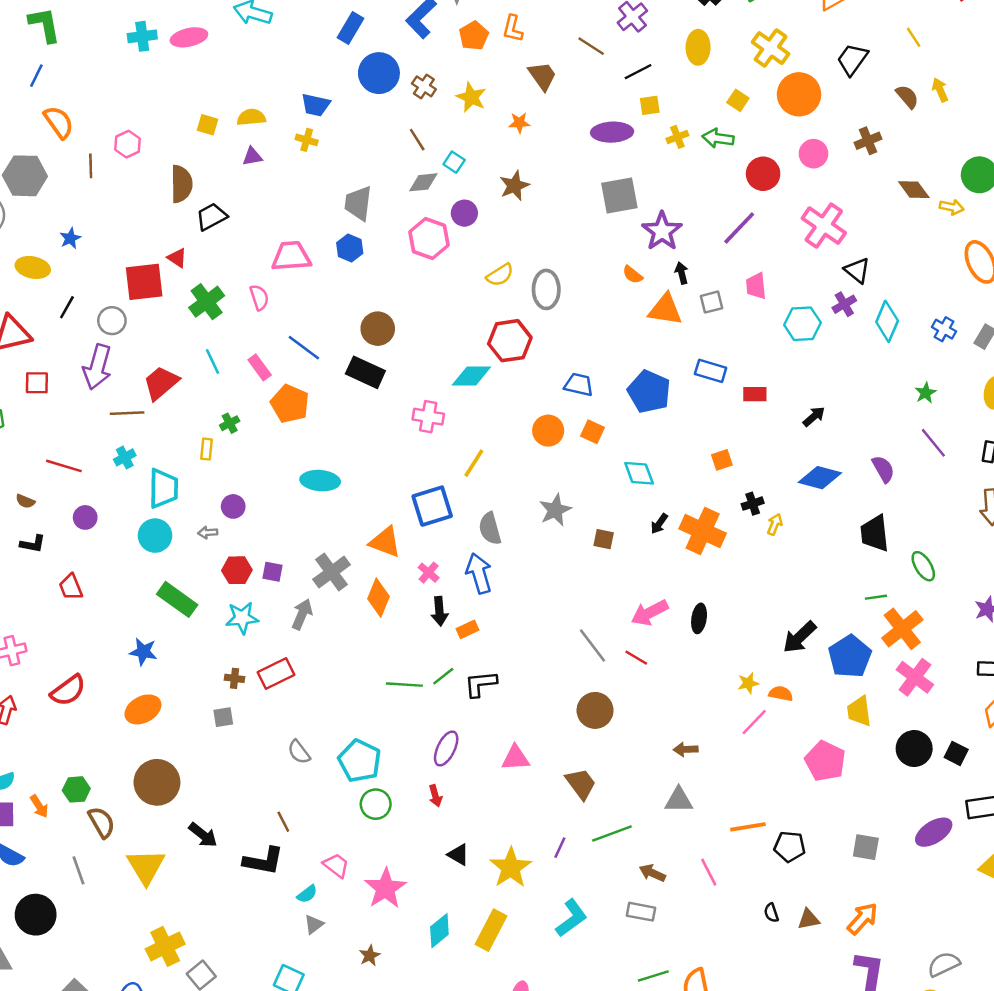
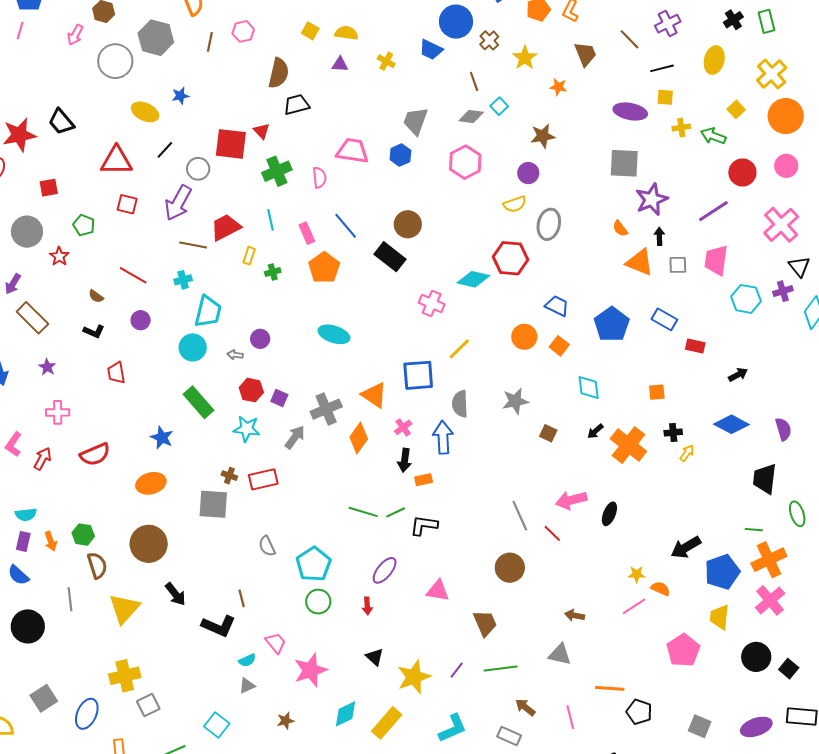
blue trapezoid: (316, 105) -> (431, 50), moved
purple circle: (464, 213) -> (528, 173), moved
pink trapezoid: (756, 286) -> (716, 260), size x1.4
yellow rectangle: (207, 449) -> (249, 256), moved
gray square: (223, 717) -> (213, 504), size x1.8

